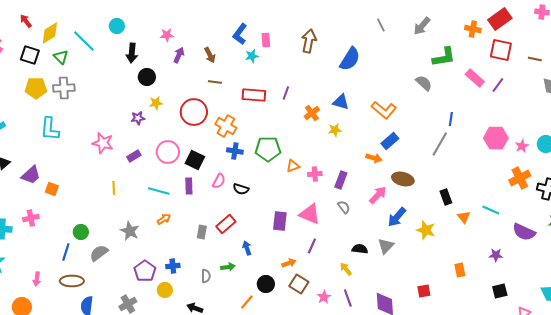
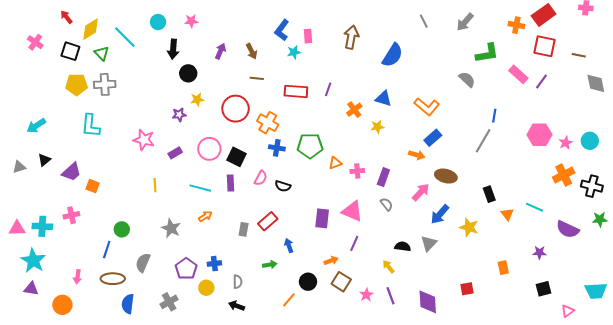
pink star: (167, 35) -> (191, 21), moved
gray semicircle: (99, 253) -> (143, 263), moved, turned -30
gray semicircle: (206, 276) -> (238, 282), moved

